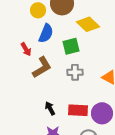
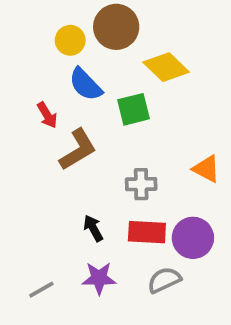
blue semicircle: (46, 33) -> (86, 84), turned 114
gray cross: (75, 72) -> (141, 184), moved

